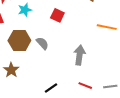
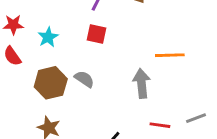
orange line: (107, 27) -> (170, 55), moved

